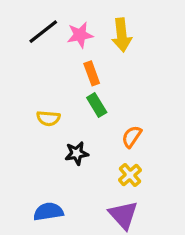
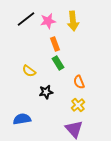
yellow semicircle: (48, 118) -> (29, 71), turned 32
orange semicircle: (132, 137) -> (79, 82), turned -56
blue semicircle: (48, 212) -> (22, 119), moved

